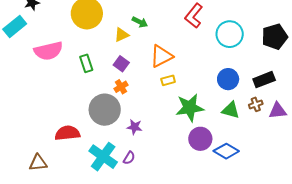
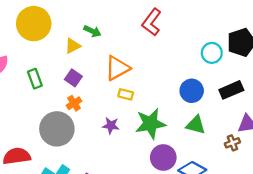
cyan circle: (230, 34) -> (212, 53), moved, size x0.7
yellow rectangle: (168, 80) -> (126, 94), turned 32
brown cross: (256, 104) -> (232, 143), moved
purple star: (134, 127) -> (111, 126), moved

